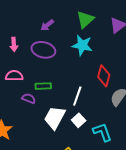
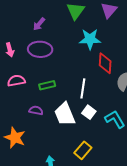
cyan star: (82, 45) -> (90, 39), moved
purple semicircle: (29, 98) -> (36, 111), moved
white trapezoid: (55, 118) -> (65, 114), turned -40

